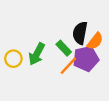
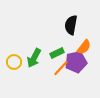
black semicircle: (80, 33) -> (71, 25), moved
green rectangle: (64, 48) -> (57, 53), turned -72

